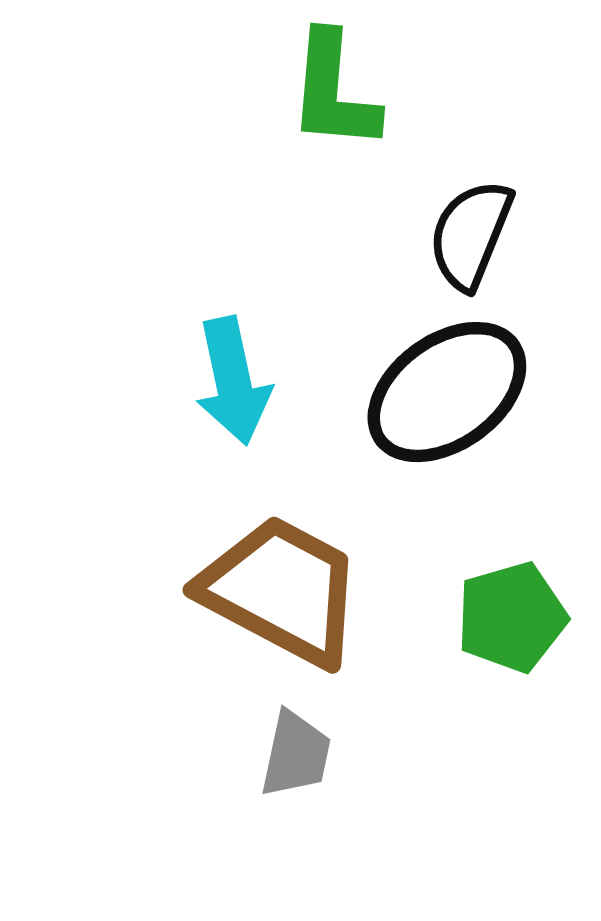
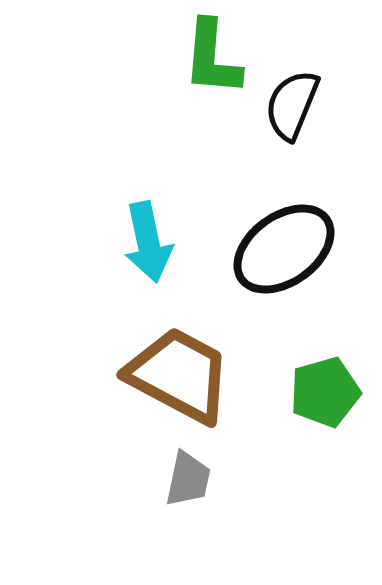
black semicircle: (471, 235) -> (292, 105), moved

